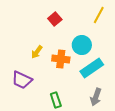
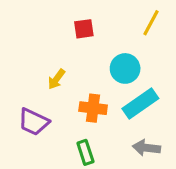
red square: (55, 19) -> (84, 29), turned 32
orange cross: (61, 59) -> (93, 108), moved
gray arrow: (96, 97) -> (146, 148), turned 78

